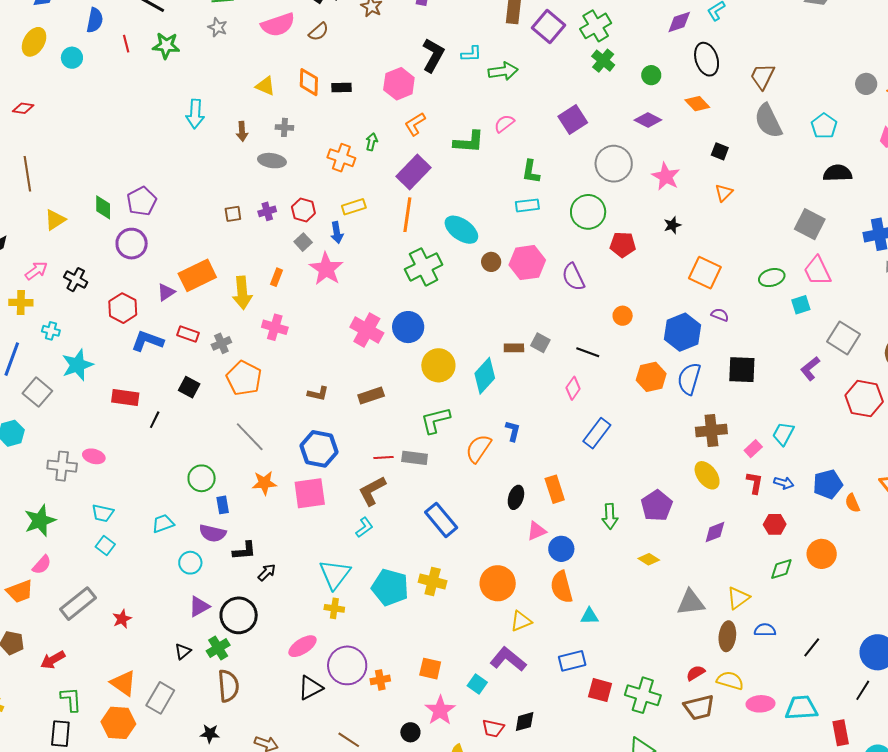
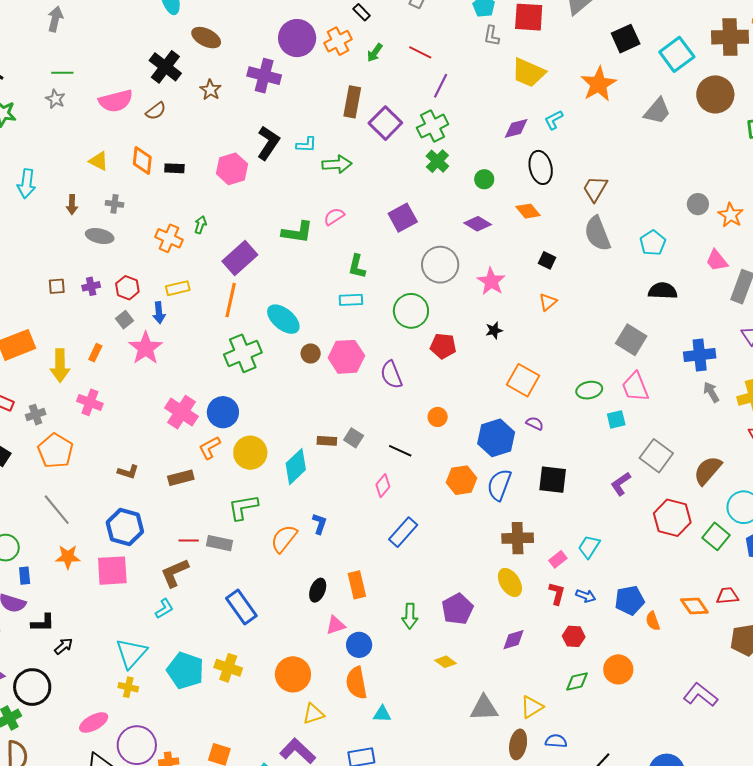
orange L-shape: (415, 124) -> (210, 448), moved

